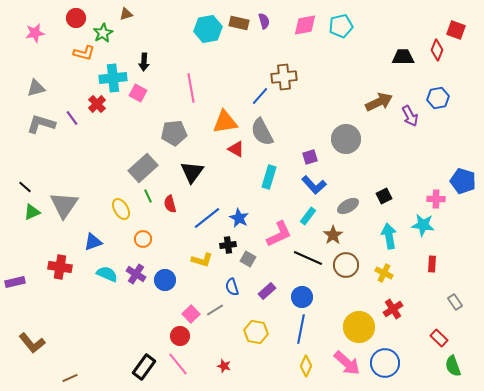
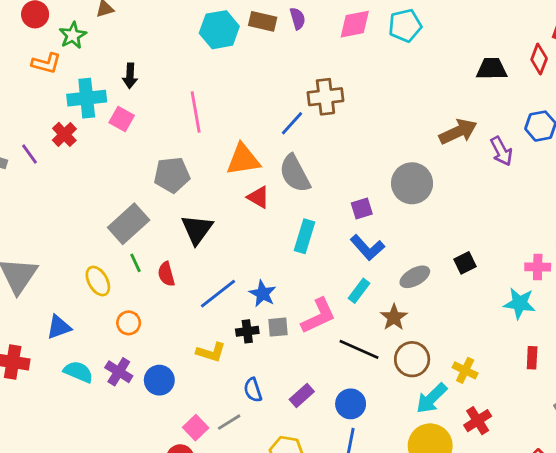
cyan arrow: (389, 236) -> (432, 398), moved, turned -125
gray square: (248, 259) -> (278, 327), moved, turned -35

